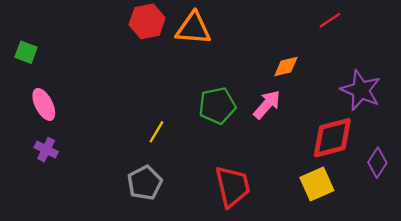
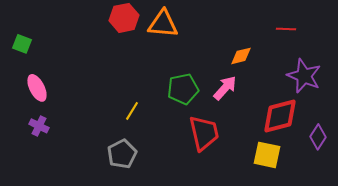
red line: (330, 20) -> (286, 29), moved, turned 36
yellow square: (317, 184) -> (267, 155), turned 36
red trapezoid: (233, 186) -> (204, 133), moved

